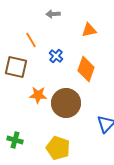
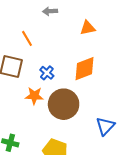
blue cross: (56, 56) -> (47, 73), moved
orange diamond: (86, 69) -> (84, 69), turned 50

